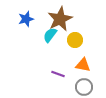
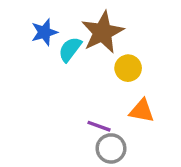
cyan semicircle: (50, 35) -> (70, 49), moved
gray circle: (84, 87) -> (111, 148), moved

